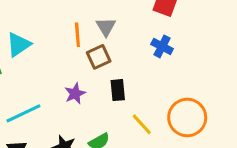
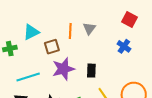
brown square: (99, 57) -> (52, 47), moved
purple star: (75, 93) -> (63, 69), size x1.6

